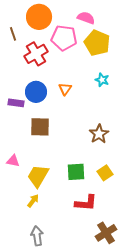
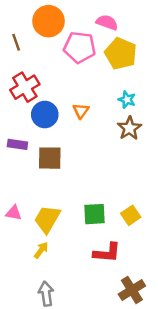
red cross: (36, 54) -> (25, 87), moved
purple rectangle: (16, 103) -> (17, 144), moved
brown star: (99, 134) -> (129, 128), moved
pink triangle: (13, 161) -> (14, 213), moved

